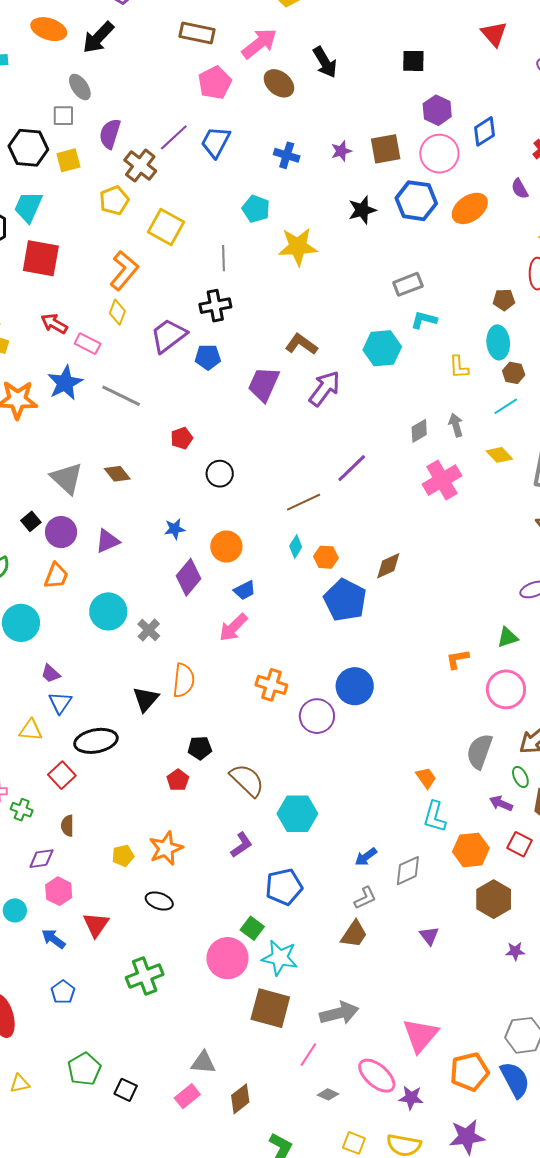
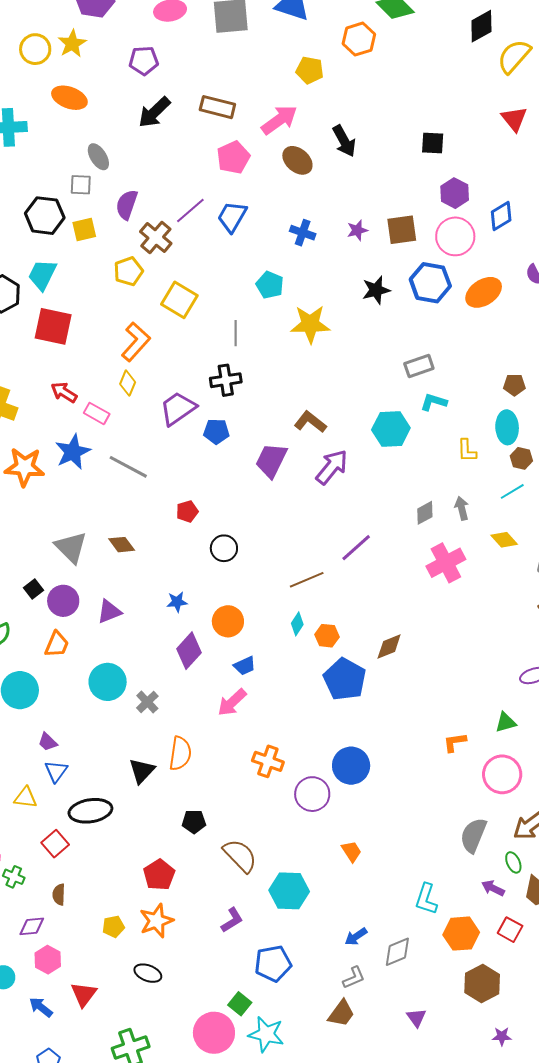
black arrow: (98, 37) -> (154, 112), moved
orange trapezoid: (426, 778) -> (351, 851), moved
red pentagon: (178, 780) -> (159, 875), moved, size x1.4

